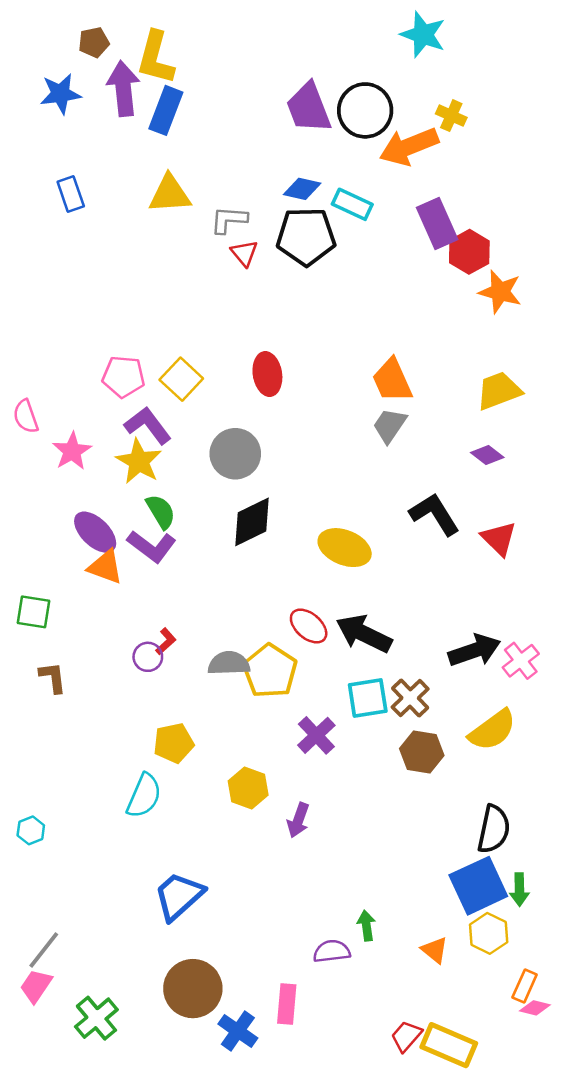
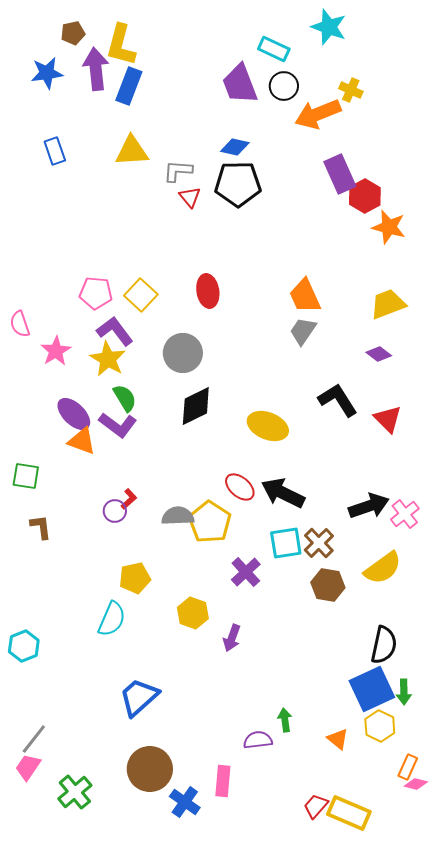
black circle: (365, 110) -> (284, 86), size x0.7
cyan rectangle: (352, 204) -> (274, 49), moved
cyan hexagon: (31, 830) -> (24, 646), size x1.4

